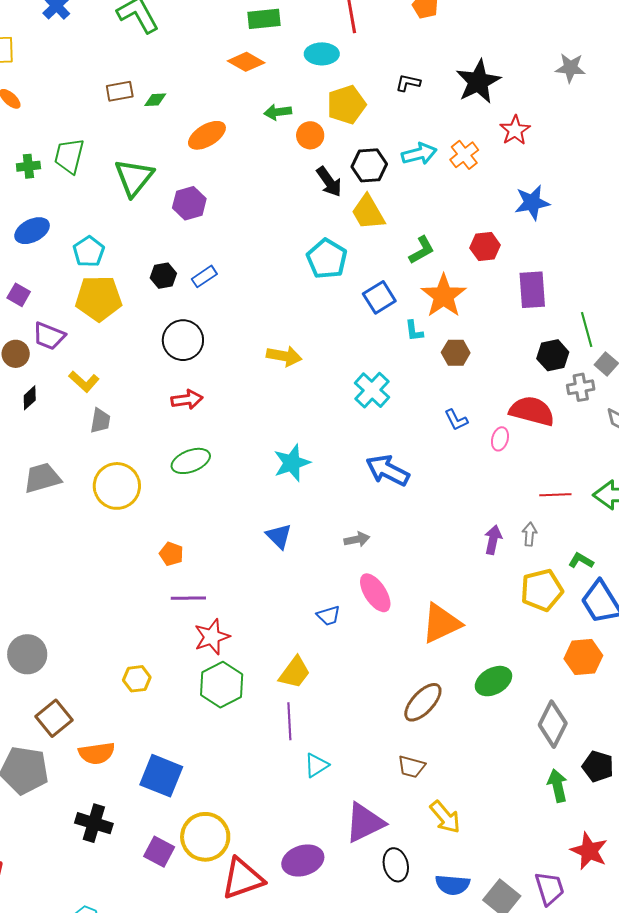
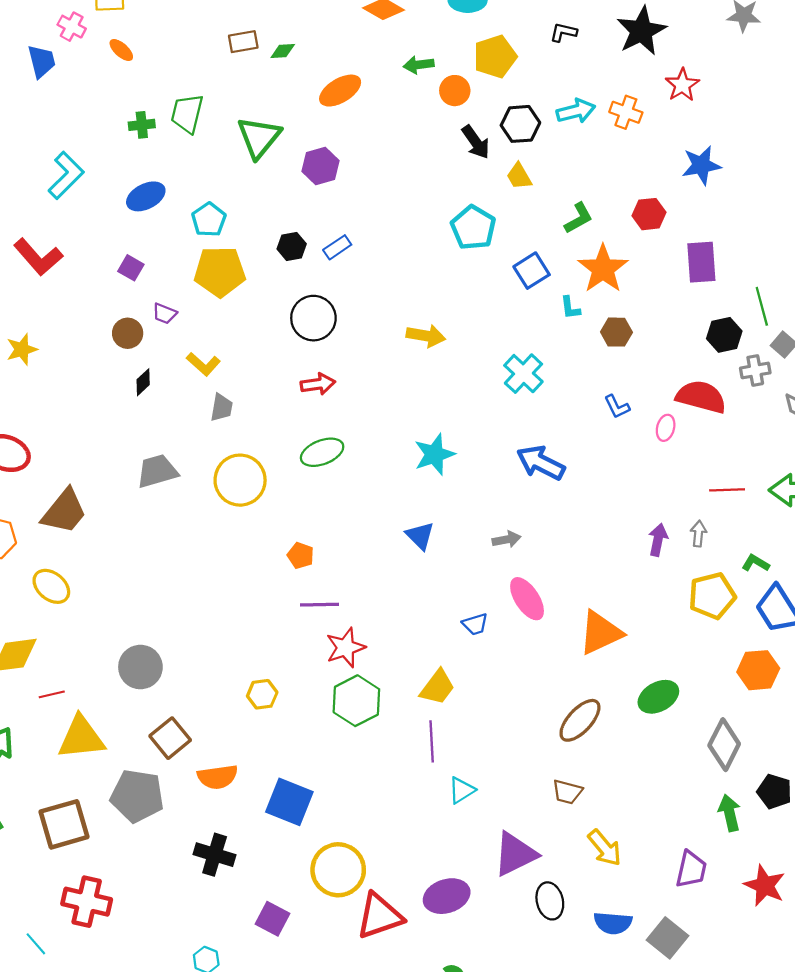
orange cross: (464, 155) -> (626, 112), turned -32
yellow trapezoid: (368, 212) -> (519, 176), size x0.7
purple trapezoid: (49, 336) -> (165, 313), size x0.7
purple square: (159, 852) -> (272, 919), moved
purple trapezoid: (550, 888) -> (691, 869), moved, turned 30

